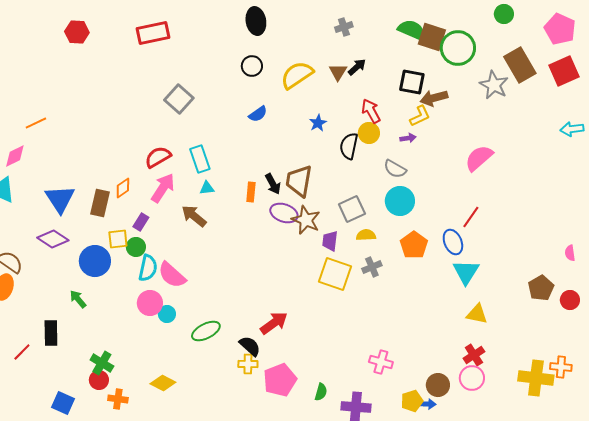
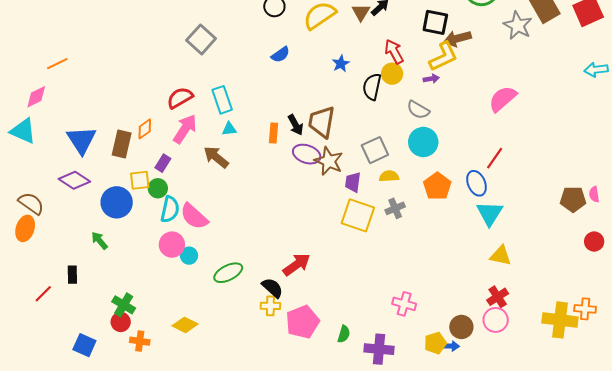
yellow L-shape: (420, 116) -> (443, 57), size x1.4
brown pentagon: (541, 288) -> (573, 199), moved, turned 30
black rectangle: (51, 333) -> (72, 275), size x0.7

